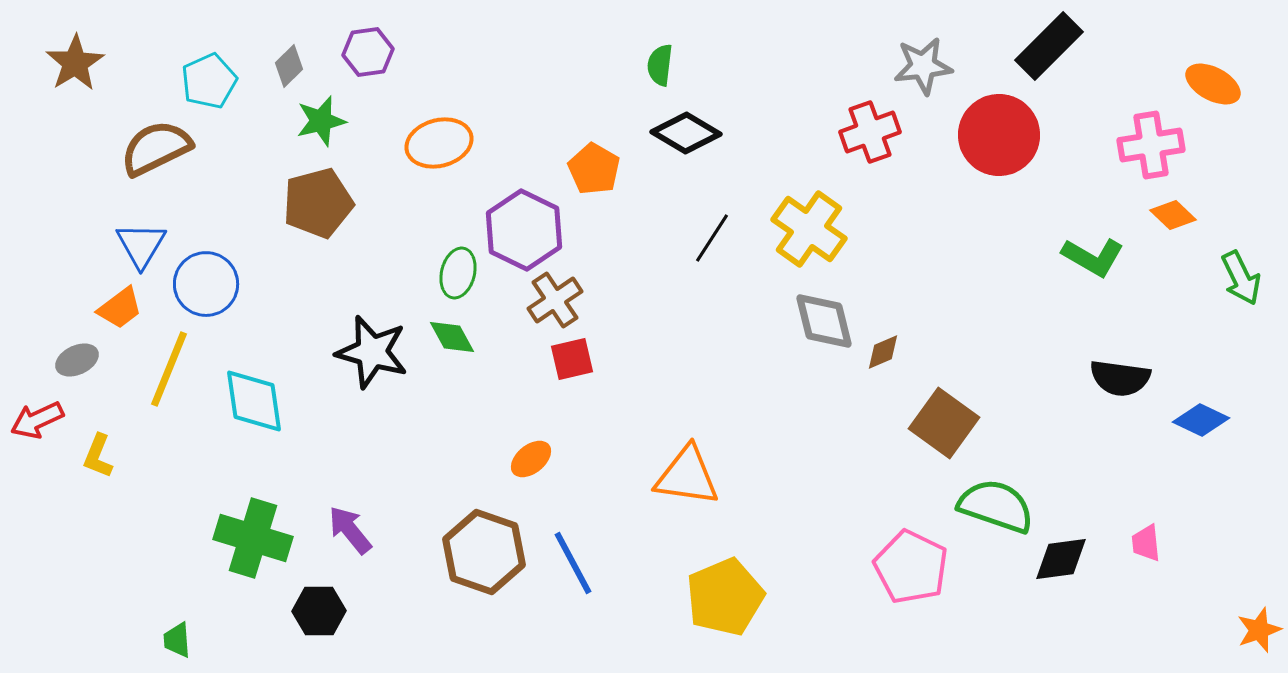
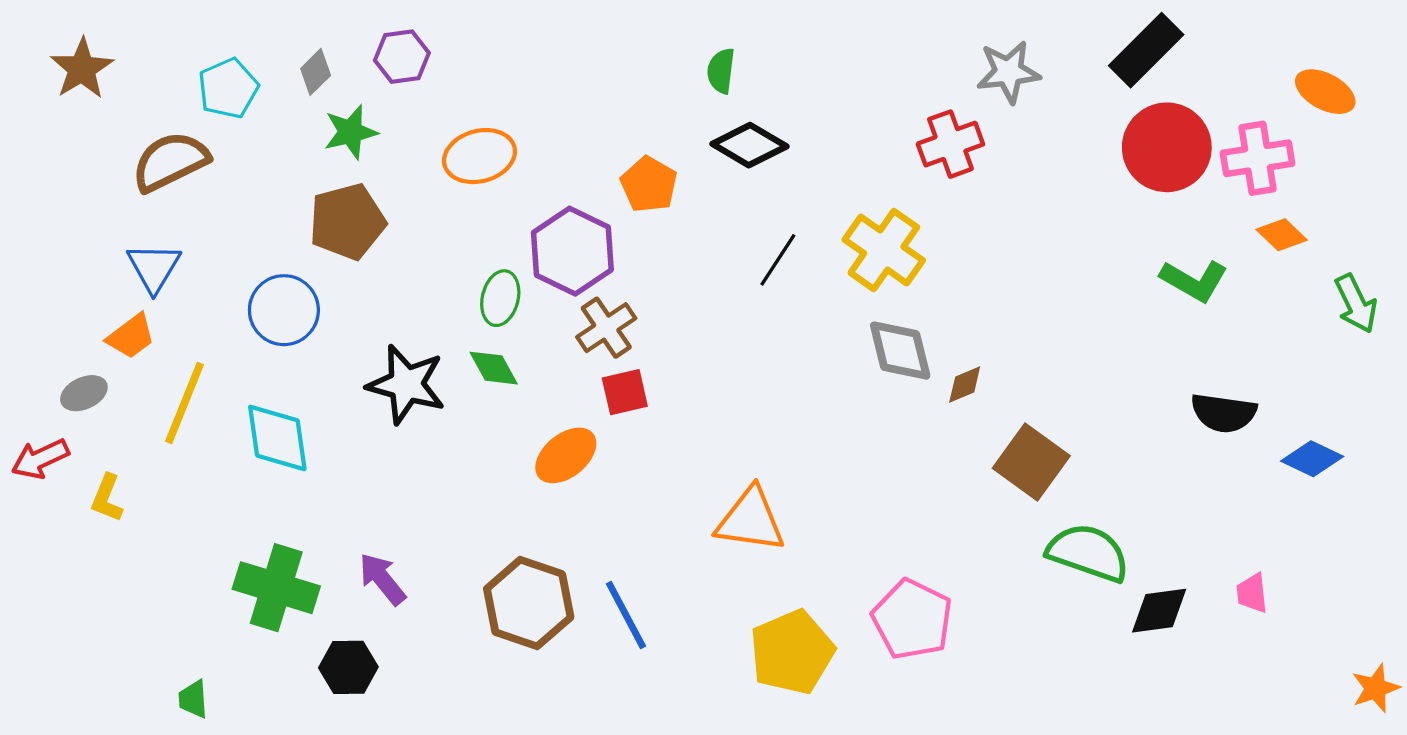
red circle: (999, 135) -> (1167, 147), moved
blue circle: (206, 284) -> (284, 310), moved
orange ellipse: (531, 459) -> (566, 455), moved, size x1.4
pink pentagon: (911, 567) -> (912, 619), moved

